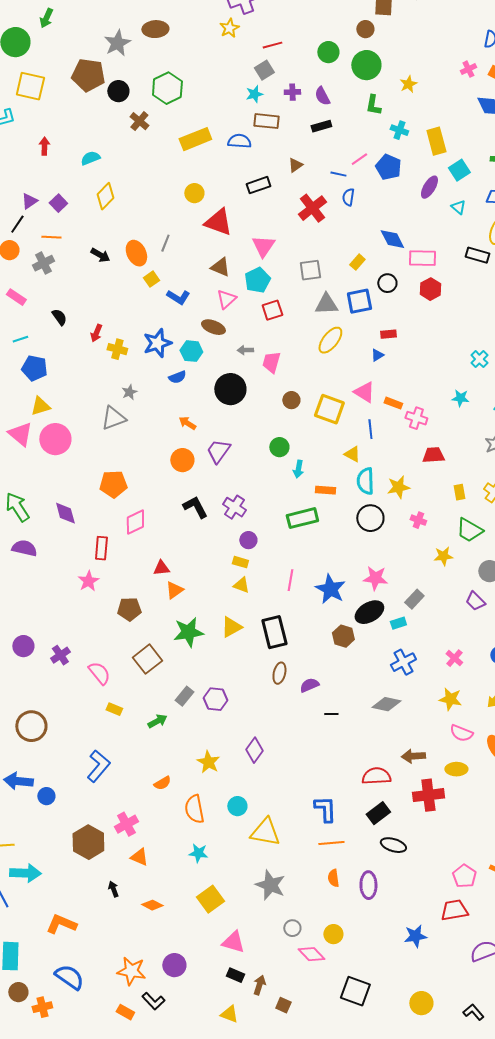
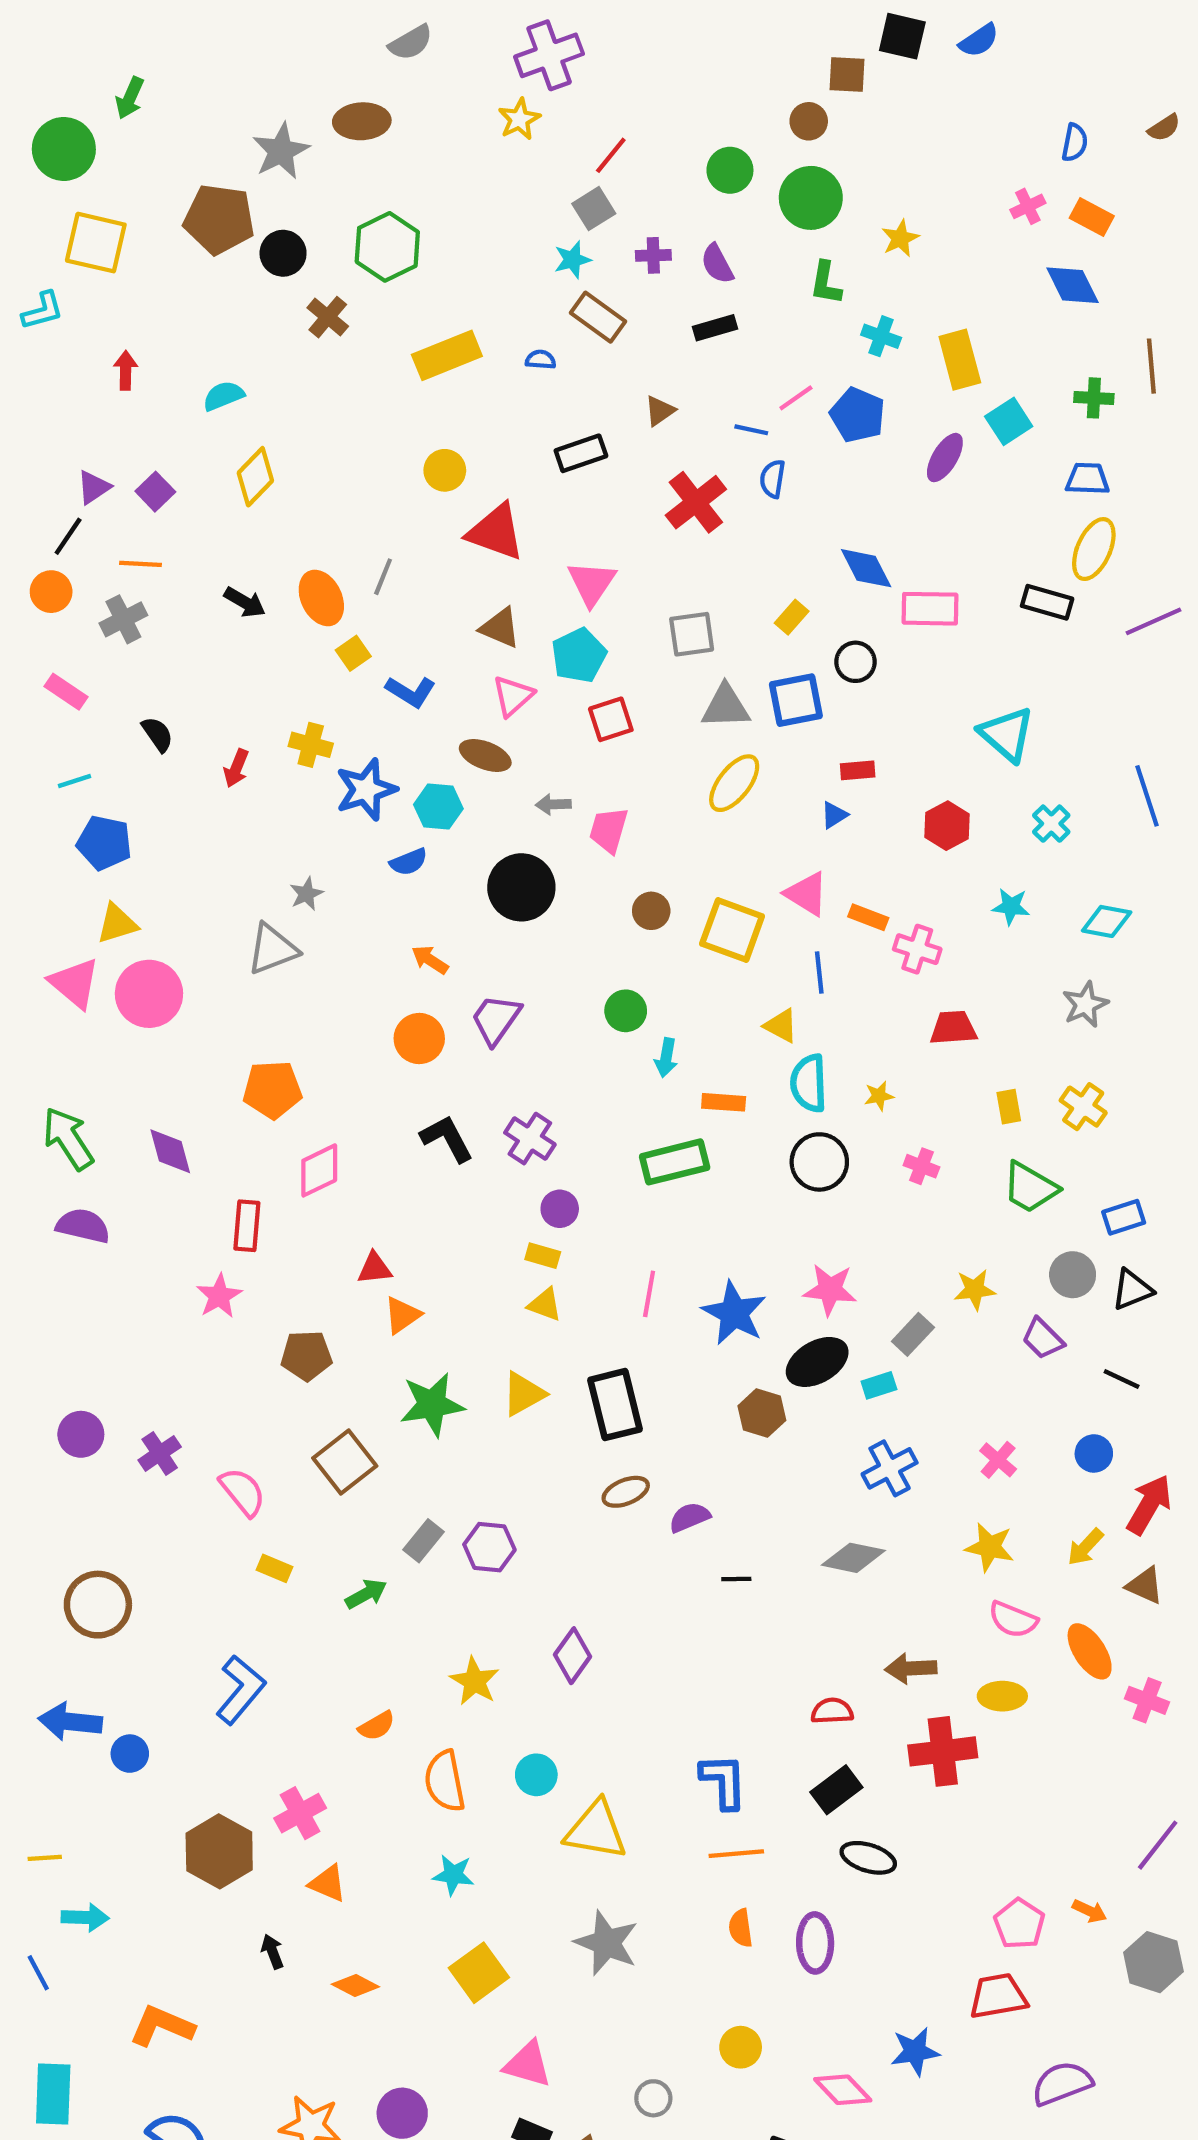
red line: (272, 45) -> (611, 155), turned -36
brown rectangle: (266, 121) -> (598, 317), turned 30
blue semicircle: (239, 141) -> (541, 360), size x0.6
cyan triangle: (458, 207) -> (1007, 734), moved, size x1.8
red hexagon: (430, 289) -> (947, 826), moved
yellow cross: (117, 349) -> (311, 745), moved
yellow star: (398, 487) -> (879, 1096), size x0.6
yellow star: (443, 556) -> (975, 1290), moved
brown ellipse: (279, 673) -> (626, 1492), turned 55
red semicircle: (376, 776) -> (832, 1711), size x0.7
cyan arrow: (25, 873) -> (85, 1917), size x0.7
gray circle: (292, 928) -> (653, 2098), moved
pink diamond: (311, 954) -> (843, 2090), moved

